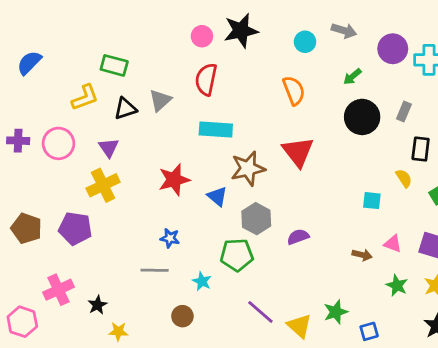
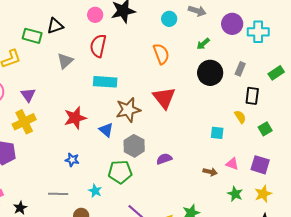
black triangle: (125, 109) -> (55, 26), moved
gray line: (155, 270) -> (58, 194), moved

